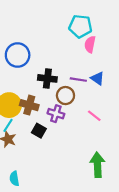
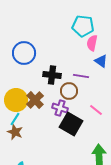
blue triangle: (97, 78) -> (101, 61), moved
brown cross: (29, 105) -> (35, 100), turned 30
black square: (39, 131) -> (71, 124), moved, size x1.6

